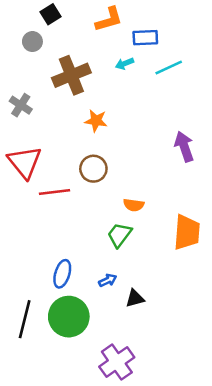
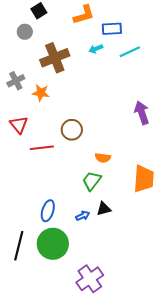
gray cross: (21, 105) -> (16, 81), turned 30
orange star: (96, 121) -> (41, 93), moved
red triangle: (25, 162) -> (19, 125), size x0.7
black triangle: (135, 298) -> (104, 209), moved

